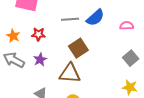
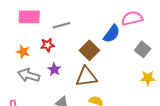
blue semicircle: (95, 18) -> (112, 34), moved
gray line: (70, 19) -> (61, 25), moved
pink semicircle: (127, 26) -> (132, 18), size x1.5

